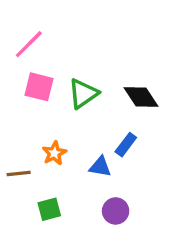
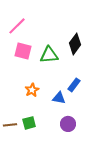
green triangle: (83, 94) -> (49, 55), turned 30
black diamond: (141, 97) -> (75, 44), moved, turned 70
brown line: (19, 174) -> (10, 125), moved

